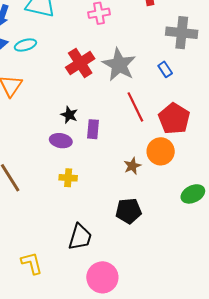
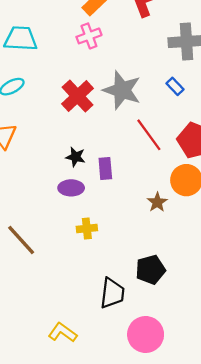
black pentagon: (129, 211) -> (150, 270), moved
yellow L-shape: (32, 263) -> (63, 332), turned -30

